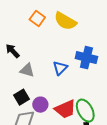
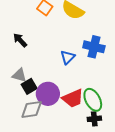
gray triangle: (27, 70) -> (19, 75), moved
purple circle: (40, 105) -> (48, 94), size x1.5

